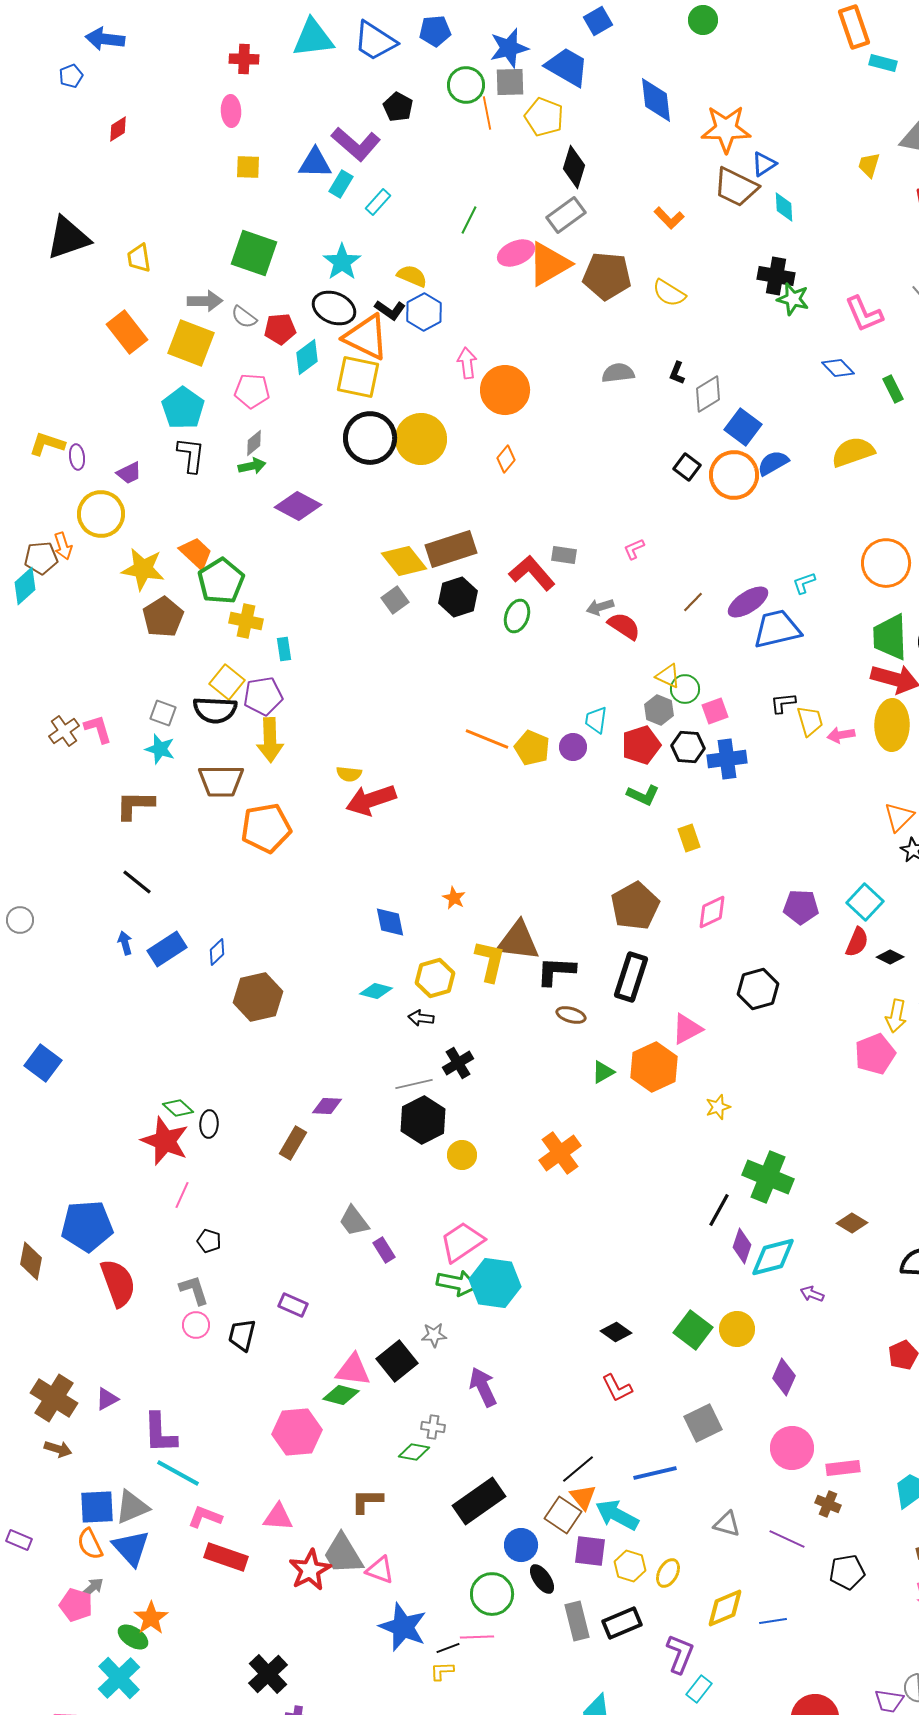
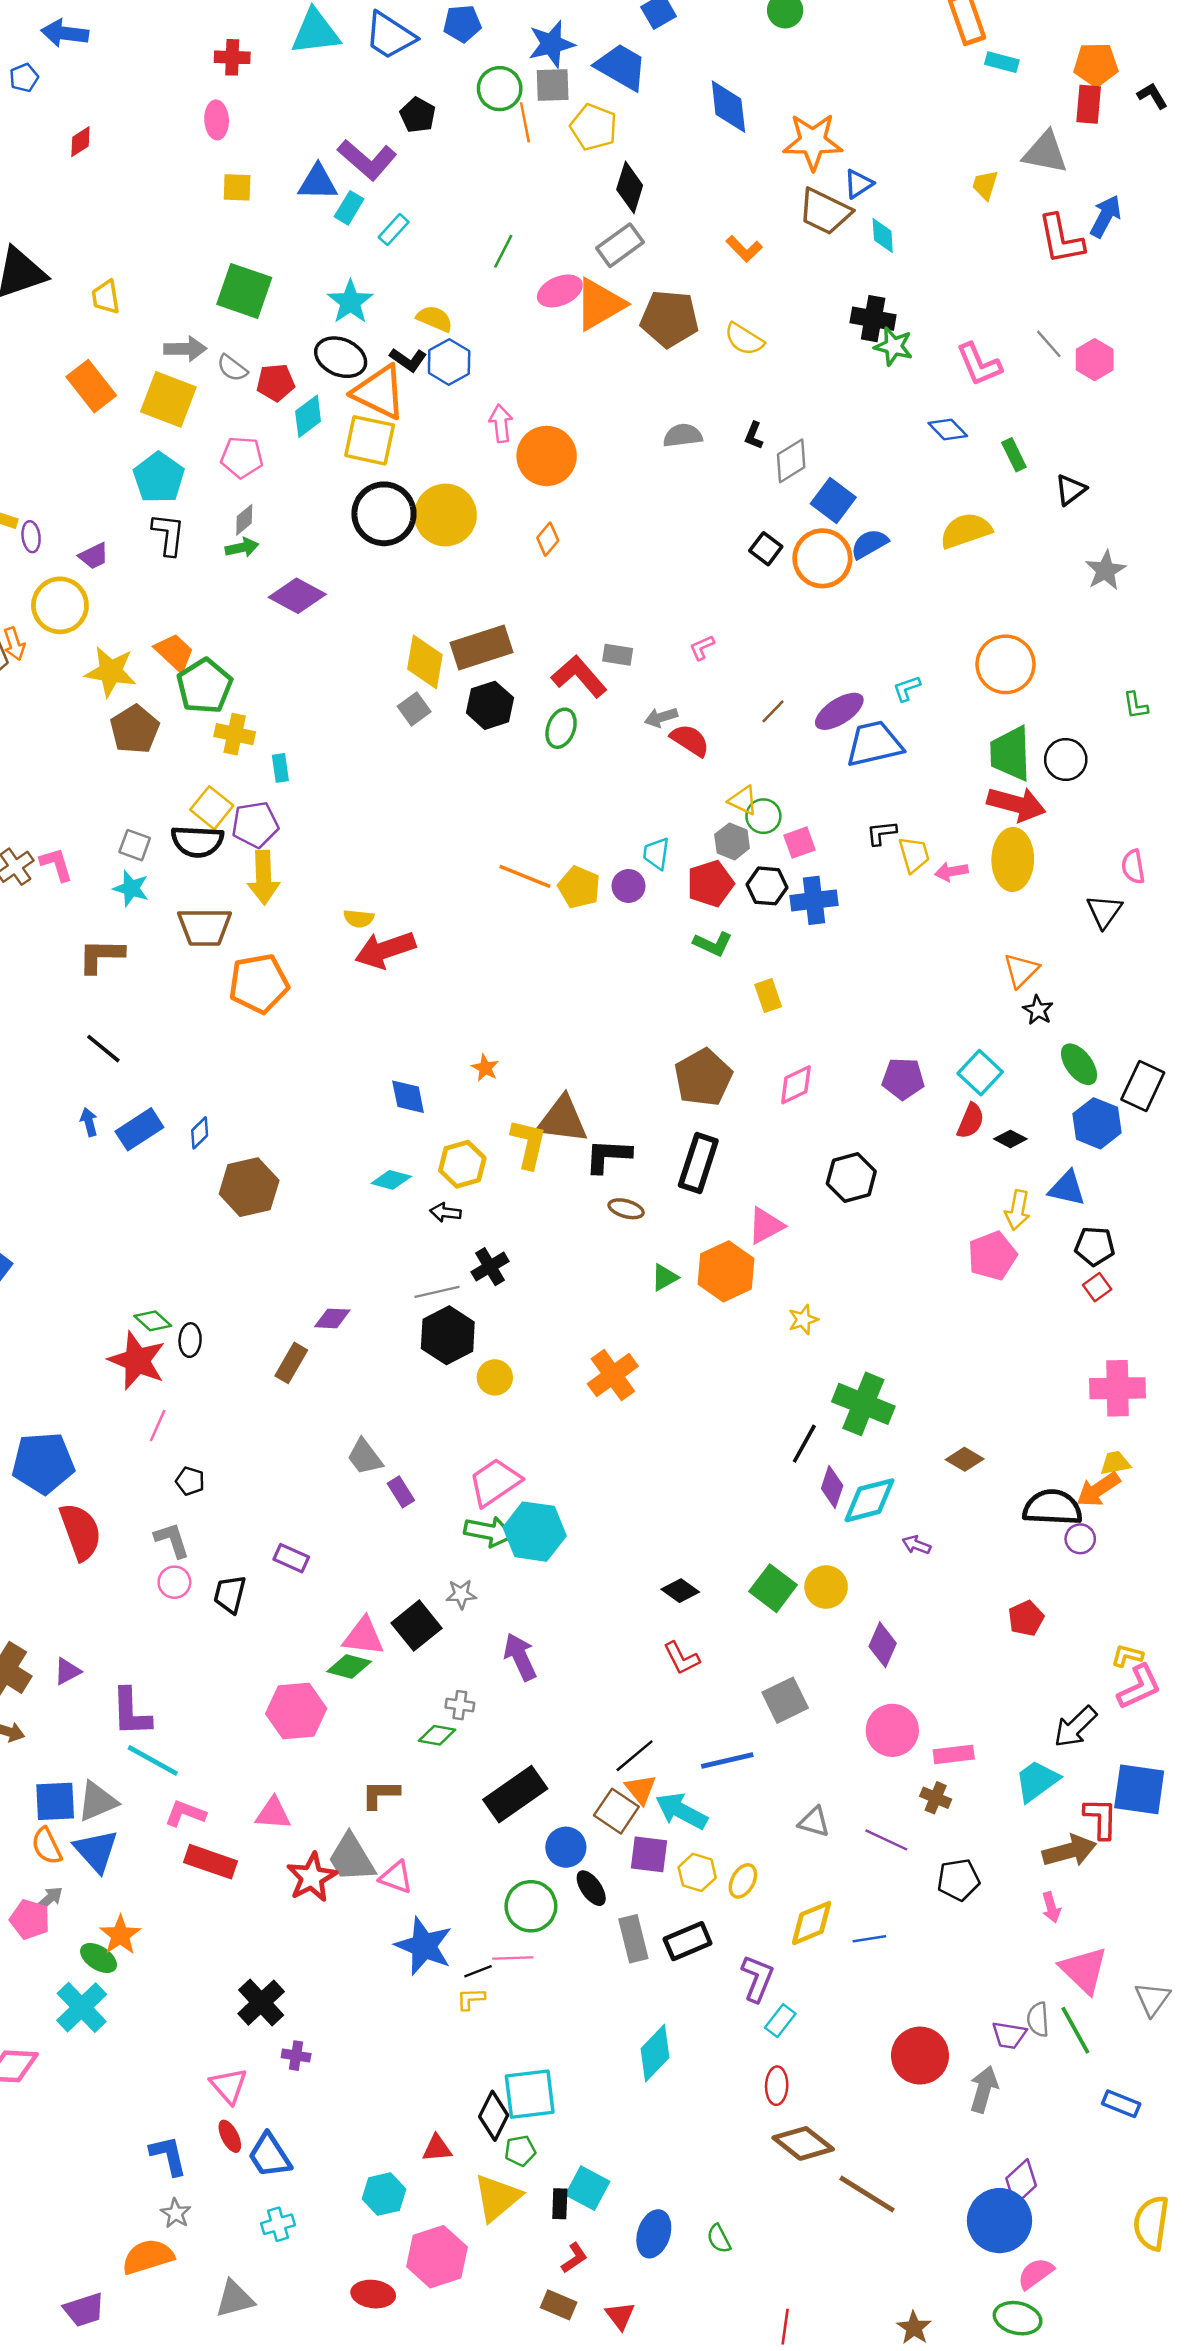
yellow diamond: (404, 561) -> (425, 662), turned 48

